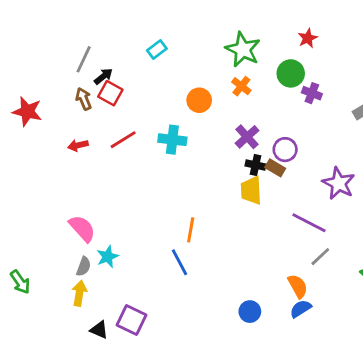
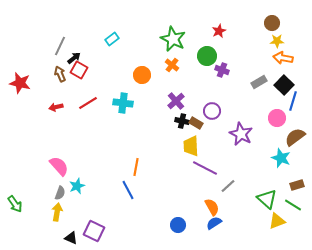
purple circle: (285, 150) -> (212, 111), moved
yellow trapezoid: (251, 190) -> (191, 146), moved
purple line: (309, 223) -> (205, 168), moved

